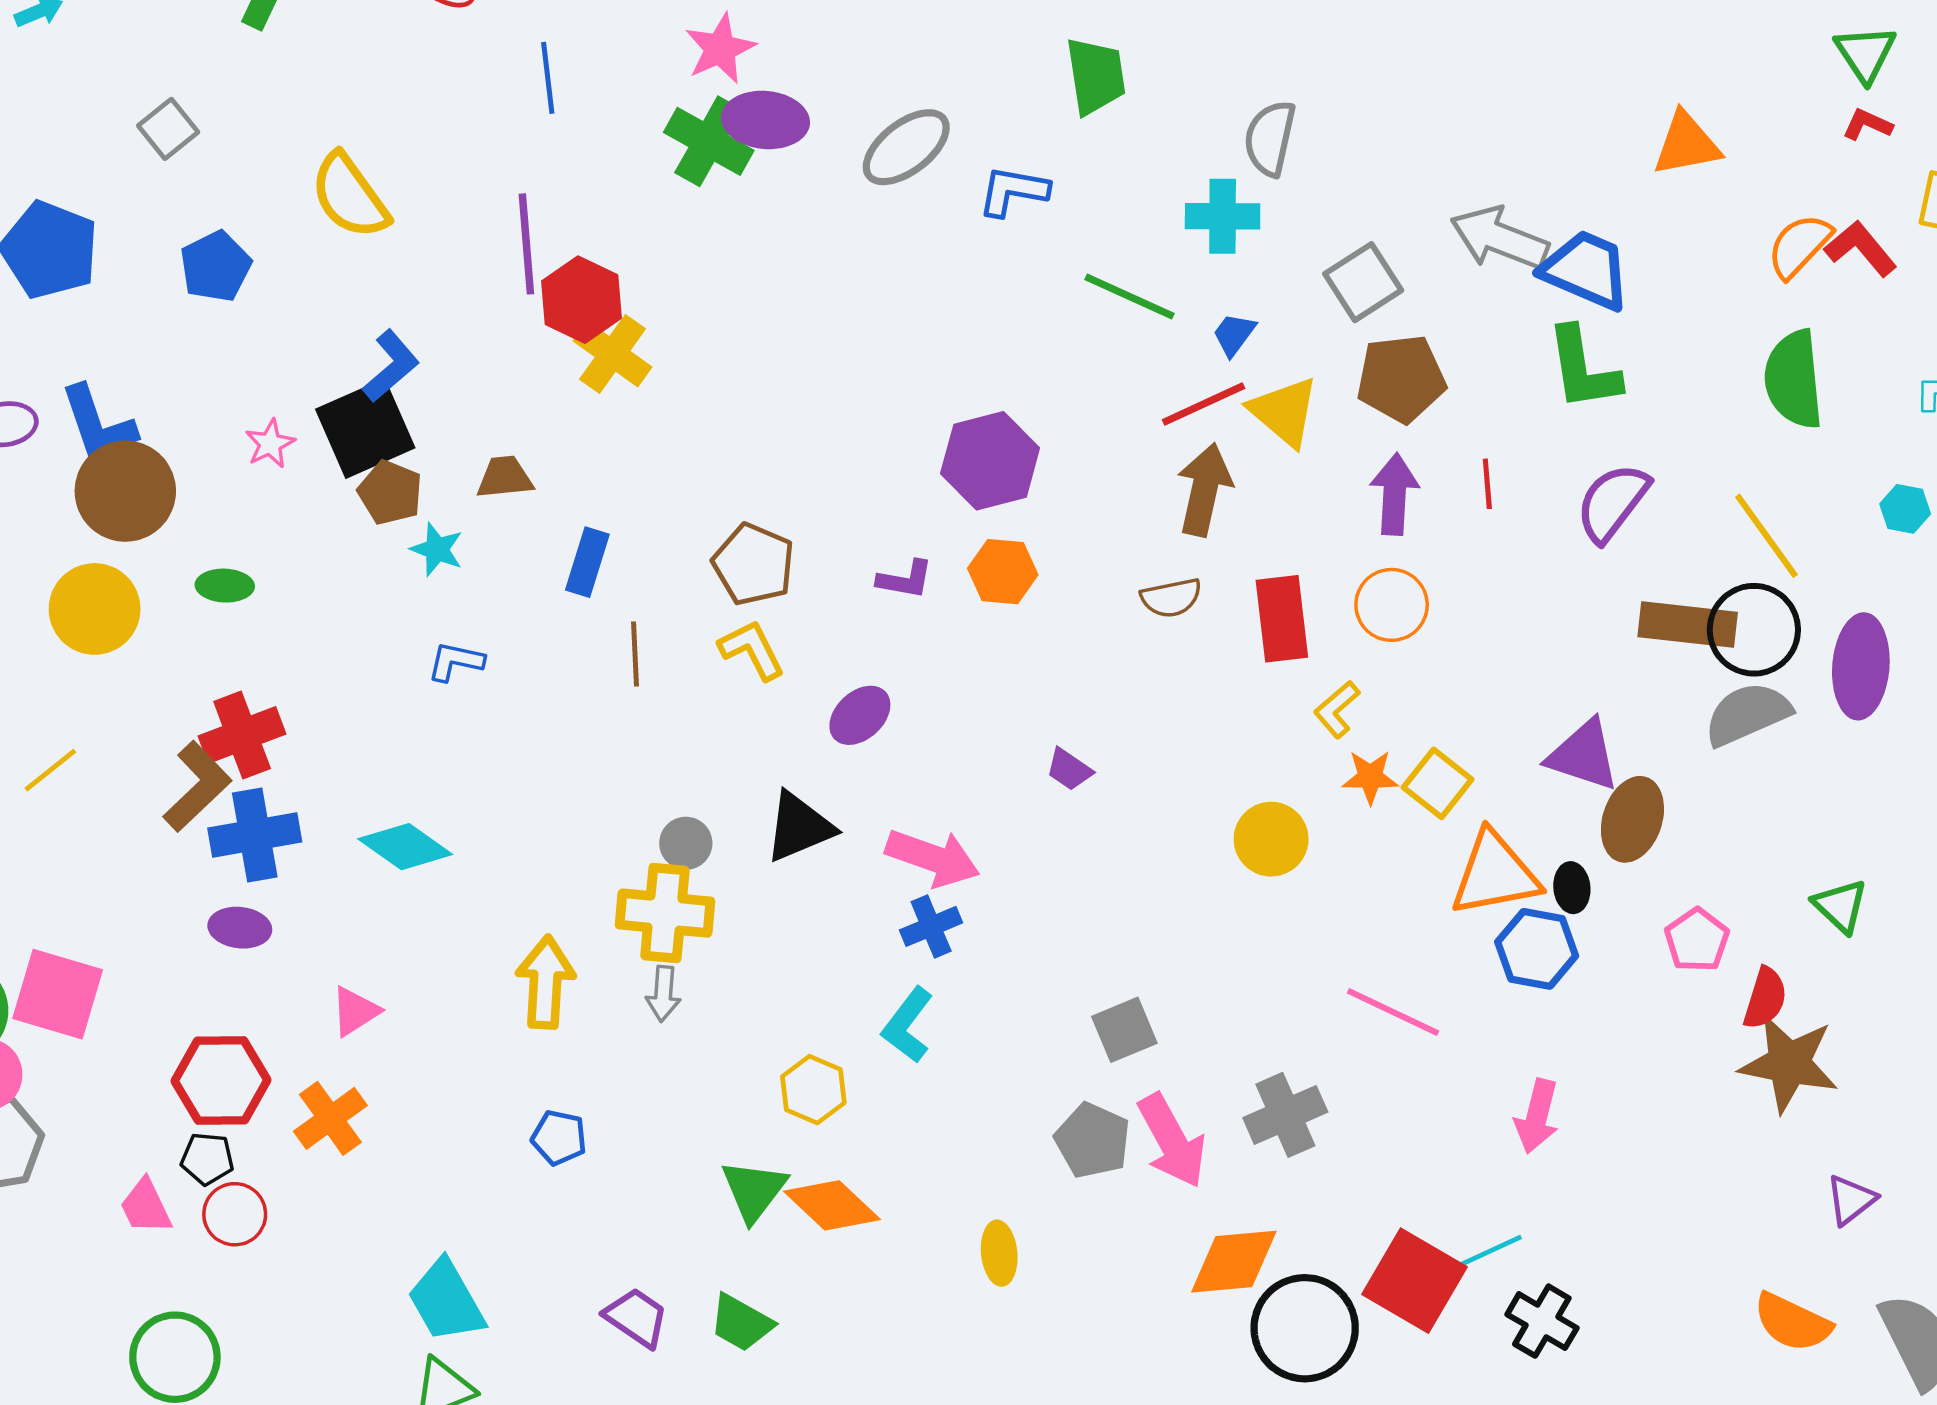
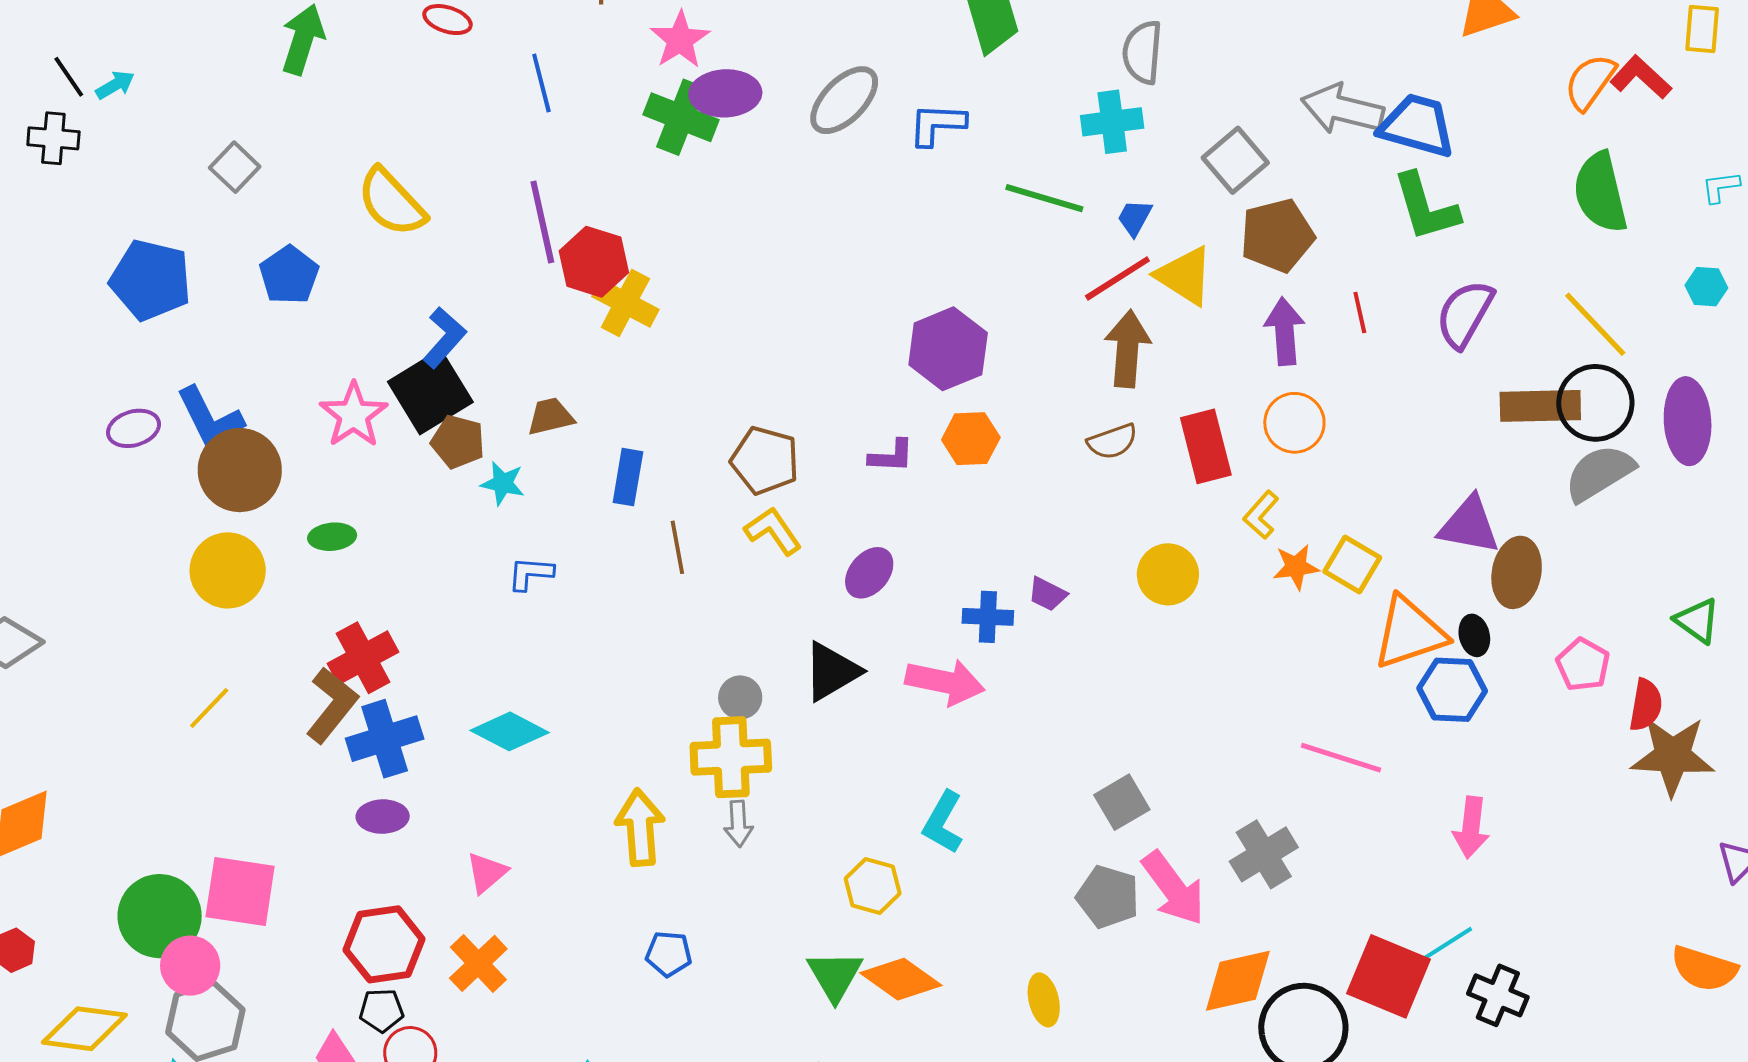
pink star: (270, 444) -> (354, 415), size x1.6
yellow circle: (1271, 839) -> (1168, 574), moved
blue cross: (931, 926) -> (988, 617), moved, turned 33

